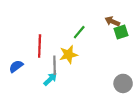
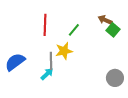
green square: (121, 32) -> (113, 30), turned -32
red line: (40, 46) -> (45, 25), moved
blue semicircle: (16, 66) -> (15, 62), size x1.5

